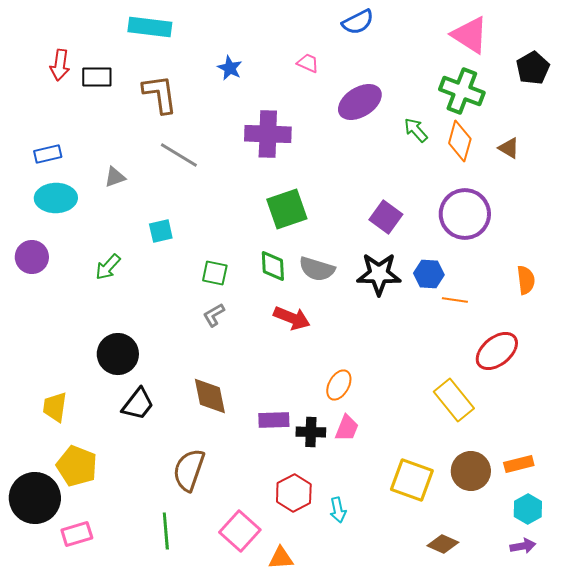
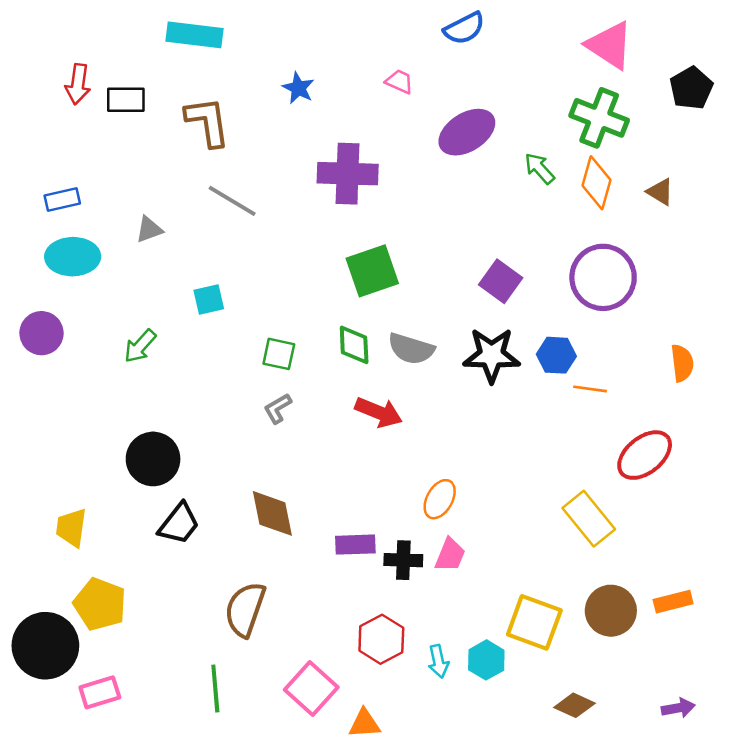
cyan hexagon: (528, 509) -> (486, 660), moved

